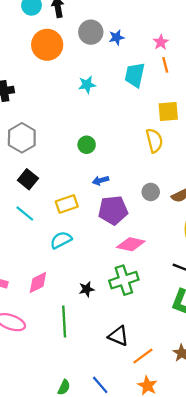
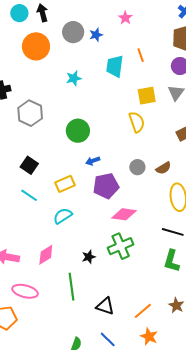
pink star: (161, 42) -> (125, 18), moved
gray hexagon: (22, 138) -> (30, 113), moved
green circle: (87, 145) -> (78, 131), size x1.5
black triangle: (118, 336) -> (105, 306), moved

